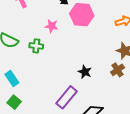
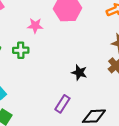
purple rectangle: (67, 97) -> (62, 104), size x0.7

